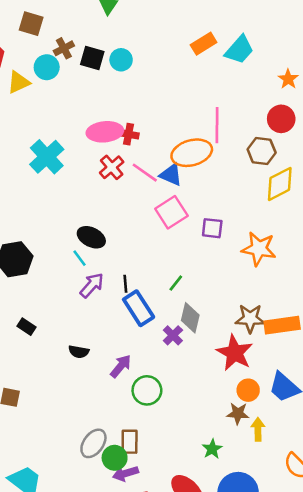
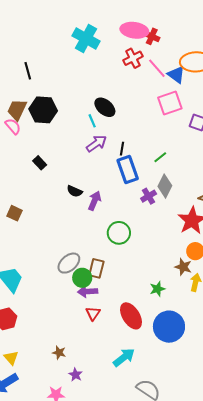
cyan cross: (47, 157) -> (86, 38), turned -32
purple arrow: (121, 366) -> (95, 201), moved, turned -30

